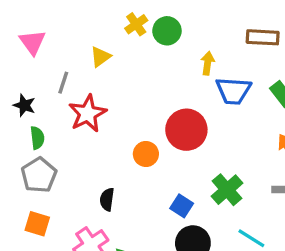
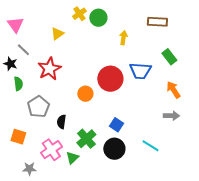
gray line: (63, 83) -> (23, 50), moved, turned -64
blue trapezoid: (233, 91) -> (140, 71), moved
gray pentagon: (39, 175) -> (38, 107), moved
green cross: (227, 190) -> (86, 139), moved
blue square: (182, 206) -> (116, 125), moved

